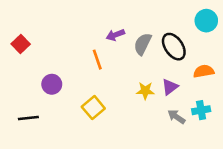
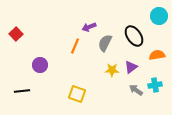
gray semicircle: (143, 44) -> (105, 43), moved
orange line: (97, 60) -> (75, 46), turned 42
yellow square: (93, 108) -> (77, 94), moved, turned -30

